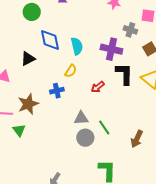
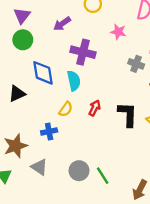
purple cross: (111, 49) -> (83, 52), moved
red arrow: (98, 87) -> (95, 108), moved, turned 152
gray triangle: (81, 118) -> (39, 167), moved, turned 35
gray circle: (85, 138) -> (79, 171), moved

